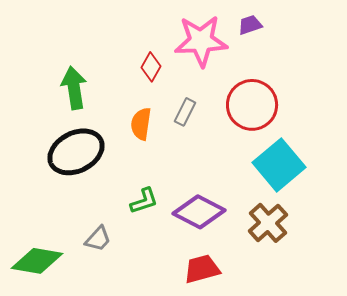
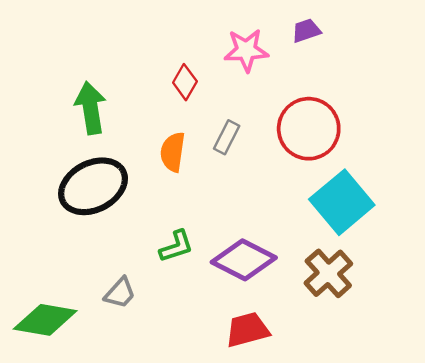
pink star: (201, 41) -> (246, 50), size x0.7

